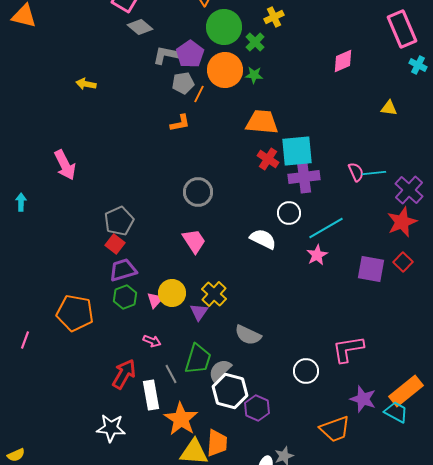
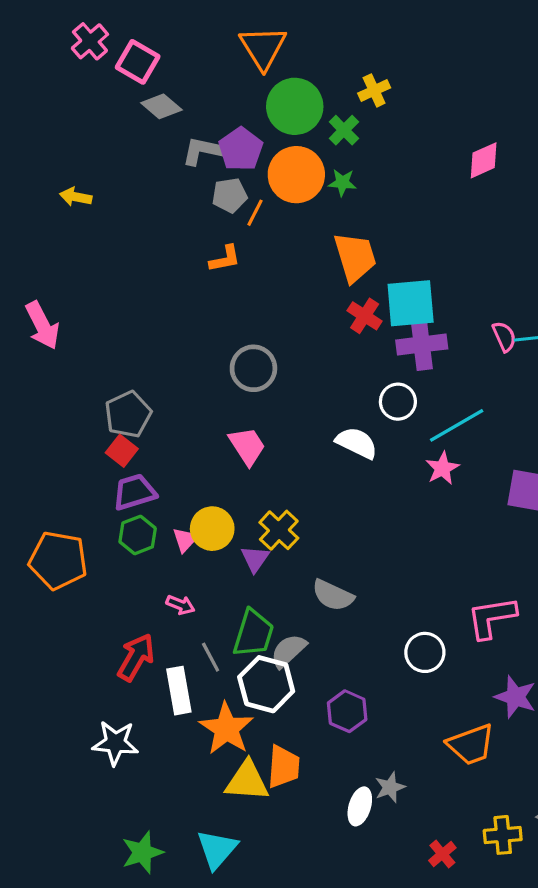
orange trapezoid: (262, 122) -> (355, 257), turned 68
white hexagon: (230, 391) -> (266, 684), moved

